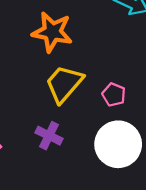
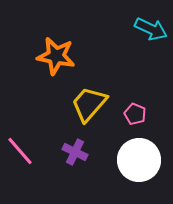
orange star: (52, 32) -> (56, 56), moved

